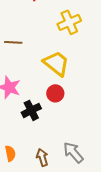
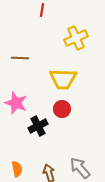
yellow trapezoid: (56, 63) -> (63, 79), turned 144

